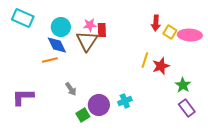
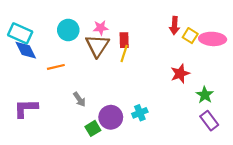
cyan rectangle: (23, 18) -> (20, 33), moved
red rectangle: (102, 30) -> (124, 40), moved
blue diamond: (57, 45) -> (26, 50), moved
yellow line: (145, 60) -> (124, 53), moved

